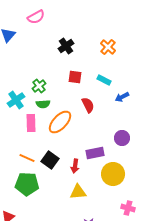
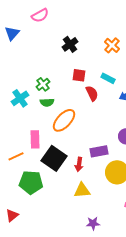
red semicircle: (88, 105) -> (92, 93), moved
pink rectangle: (31, 123) -> (35, 139), moved
orange line: (27, 158) -> (16, 156), moved, turned -49
black square: (50, 160) -> (54, 158), size x1.4

